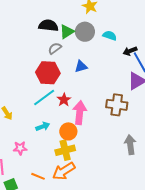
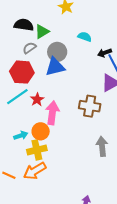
gray circle: (85, 32) -> (57, 52), moved
blue triangle: (81, 66) -> (55, 67), size x1.5
cyan arrow: (43, 126) -> (21, 136), moved

